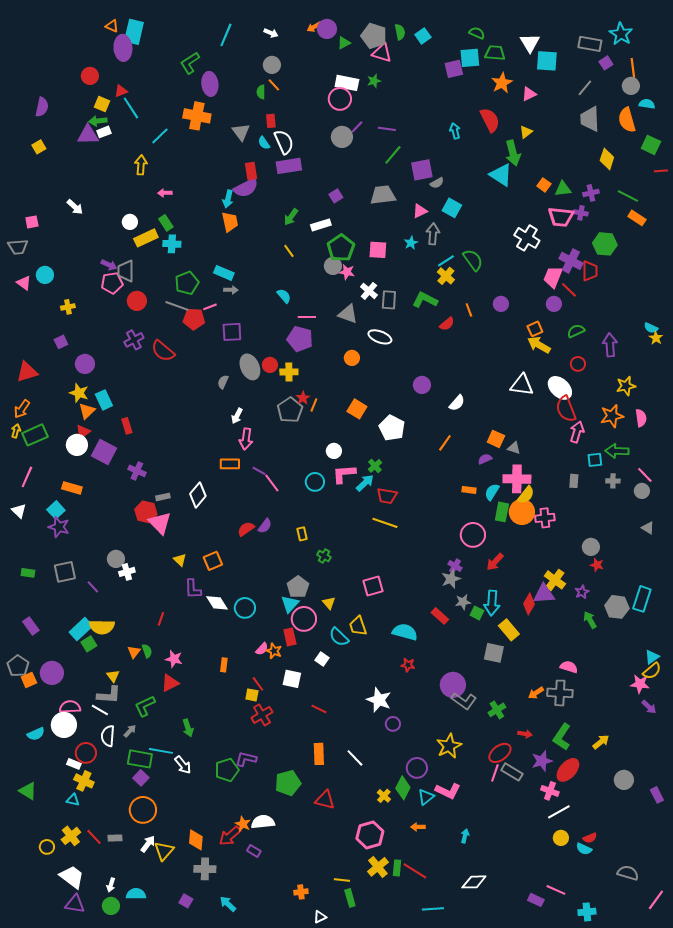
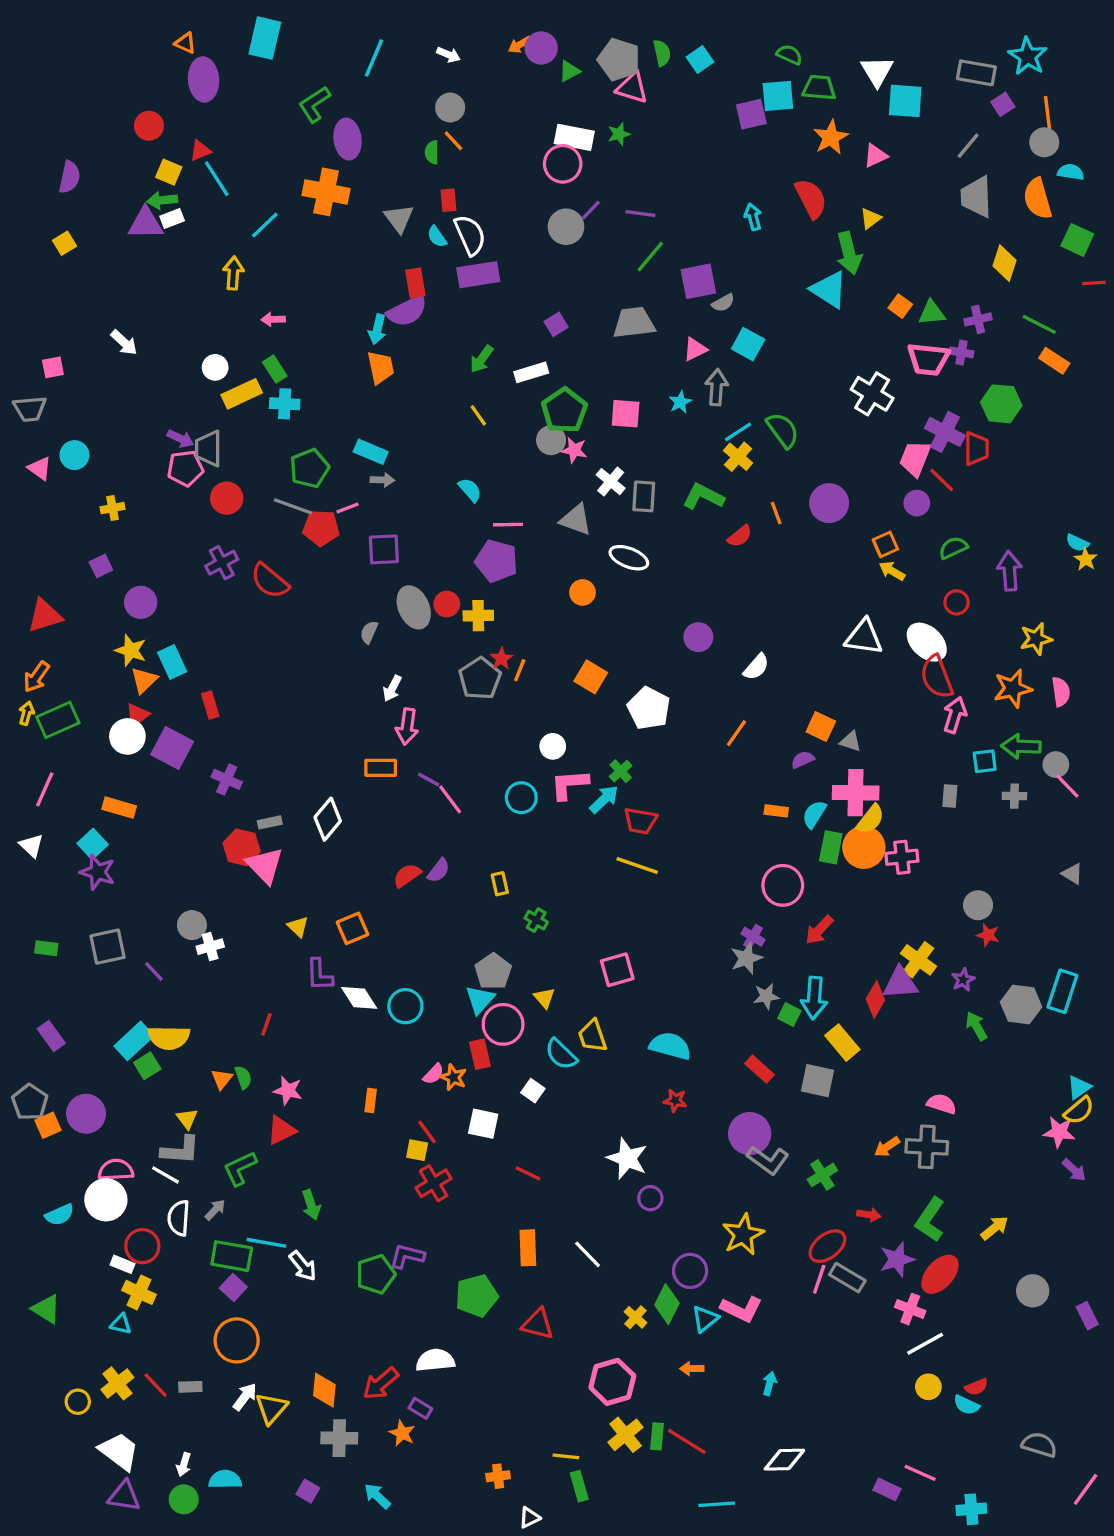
cyan rectangle: (134, 32) -> (265, 38), moved
purple circle: (501, 304) -> (829, 503), size x1.5
yellow arrow: (539, 345) -> (892, 571), size x0.7
gray circle: (642, 491) -> (1056, 765), moved
red rectangle: (440, 616) -> (760, 1069), moved
orange star: (243, 824) -> (402, 1433), moved

